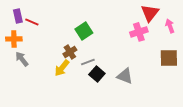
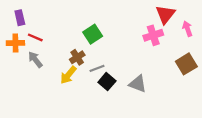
red line: (32, 22) -> (35, 37), moved
brown square: (169, 58) -> (186, 64), turned -30
gray arrow: (22, 59) -> (35, 60), moved

